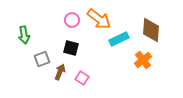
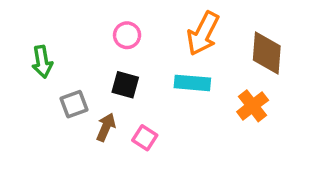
orange arrow: (99, 19) -> (203, 33), moved, turned 80
cyan rectangle: (119, 39) -> (192, 83), moved, turned 30

